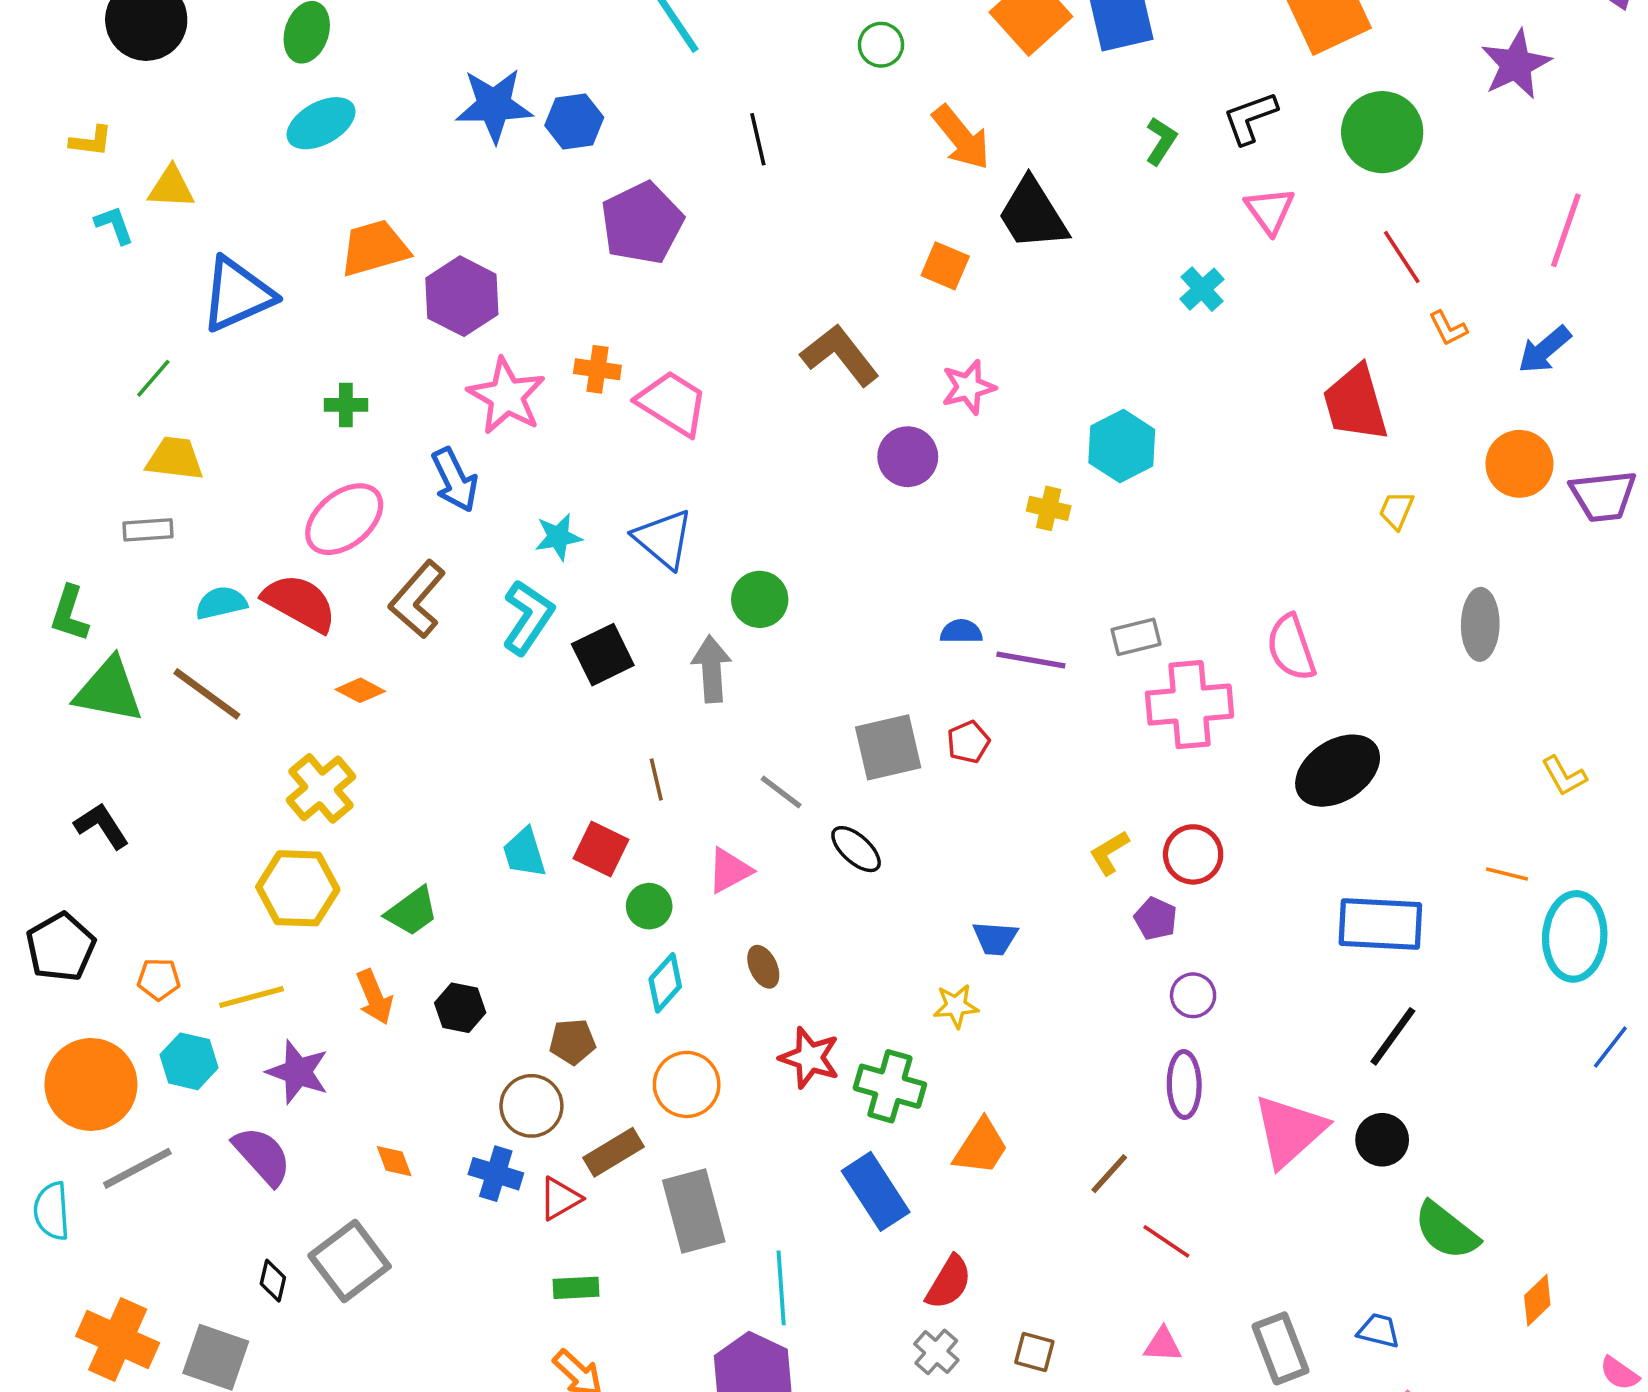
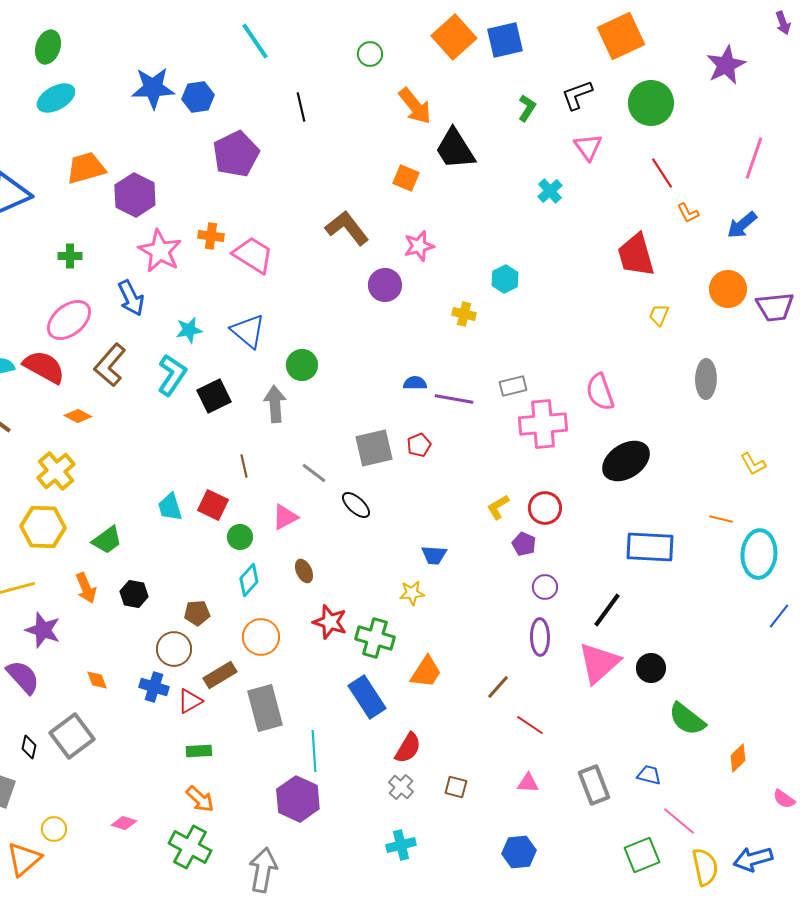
cyan hexagon: (1122, 446) -> (505, 279), size x0.7
black line: (1393, 1036) -> (607, 610), moved

